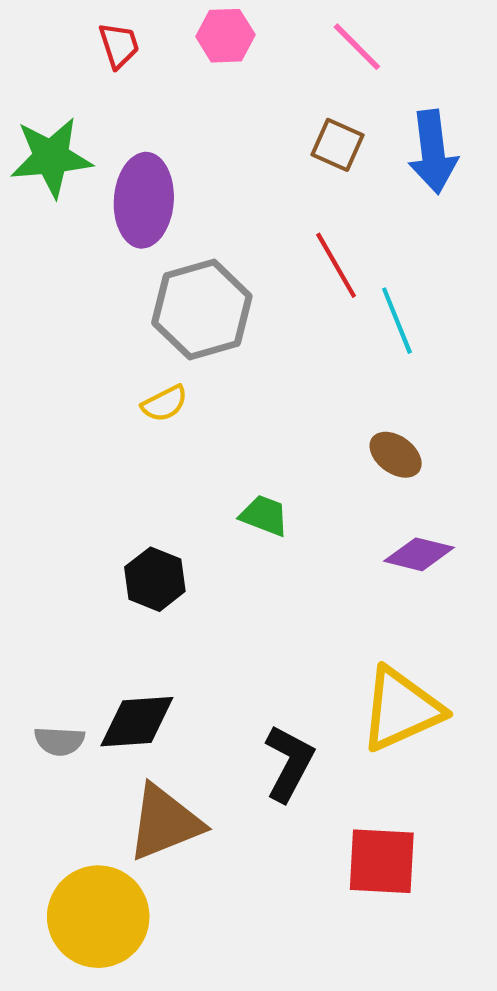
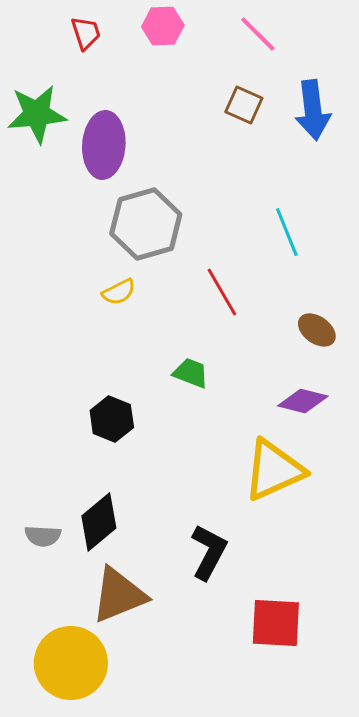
red line: (336, 265) -> (222, 292), moved
brown ellipse: (396, 455) -> (317, 330), moved
yellow triangle: (401, 709) -> (274, 470), moved
black diamond: (137, 722) -> (99, 522), turned -36

